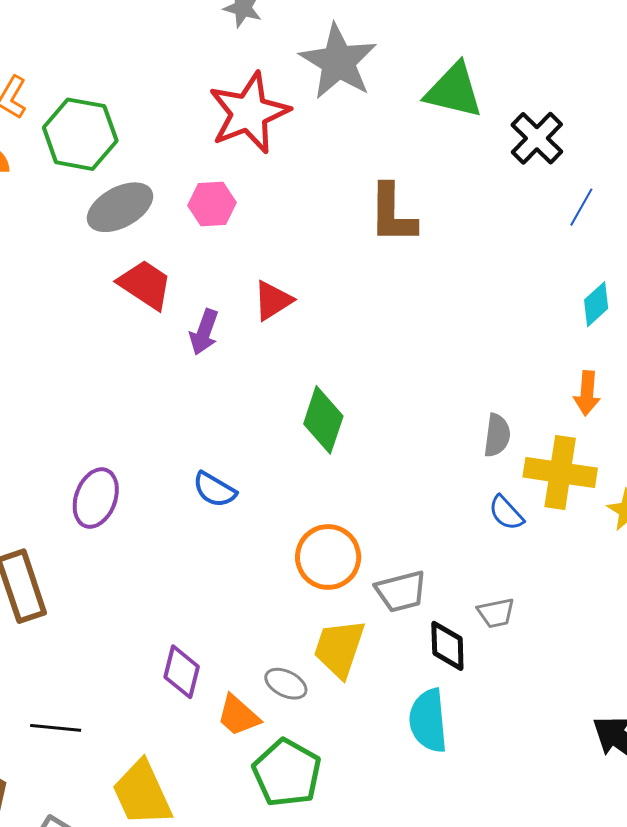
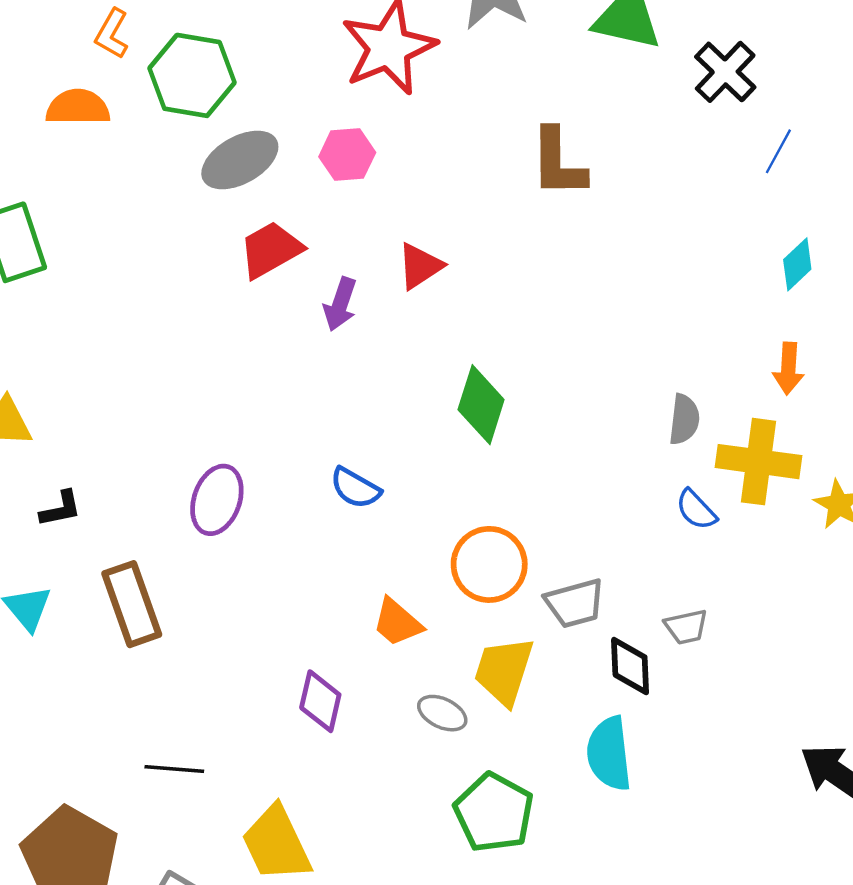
red trapezoid: (145, 284) -> (271, 250), turned -62
orange trapezoid: (238, 716) -> (397, 622), moved
green pentagon: (287, 773) -> (494, 813), moved

